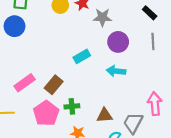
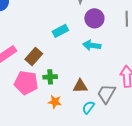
pink pentagon: (46, 113) -> (26, 83), turned -30

